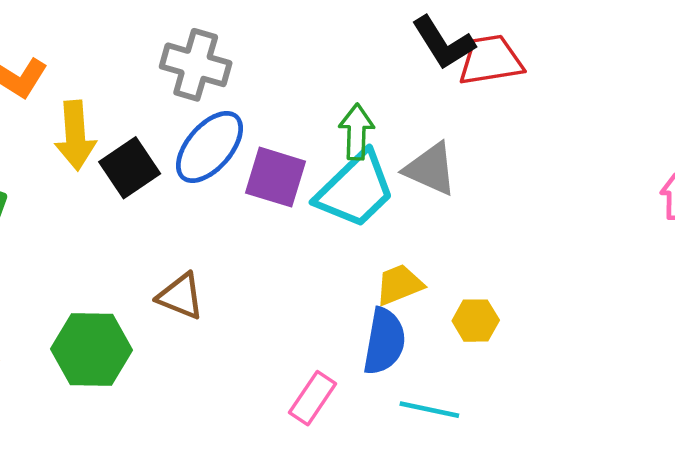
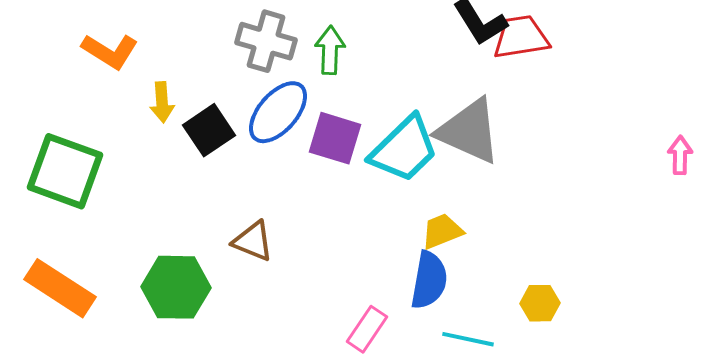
green arrow: (357, 132) -> (330, 50), moved
yellow arrow: (75, 135) -> (162, 102), size x0.7
gray triangle: (431, 169) -> (469, 131), size x1.4
yellow hexagon: (476, 321) -> (540, 303), moved

